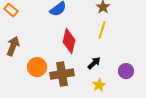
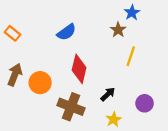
yellow line: (102, 30) -> (131, 56), moved
orange circle: (37, 67) -> (40, 83), moved
brown cross: (62, 74) -> (71, 107), turned 30

